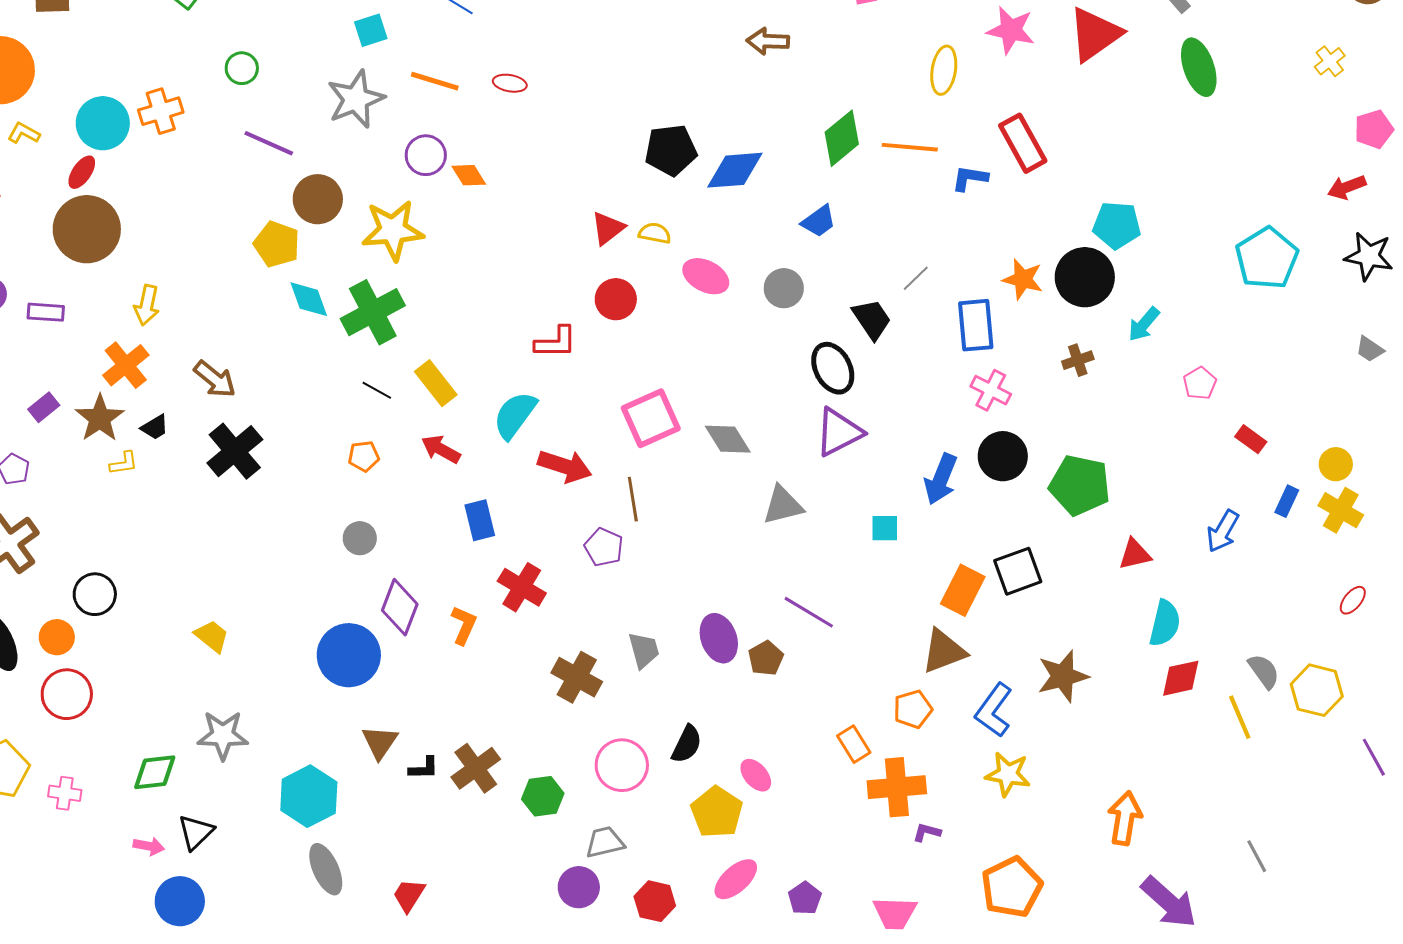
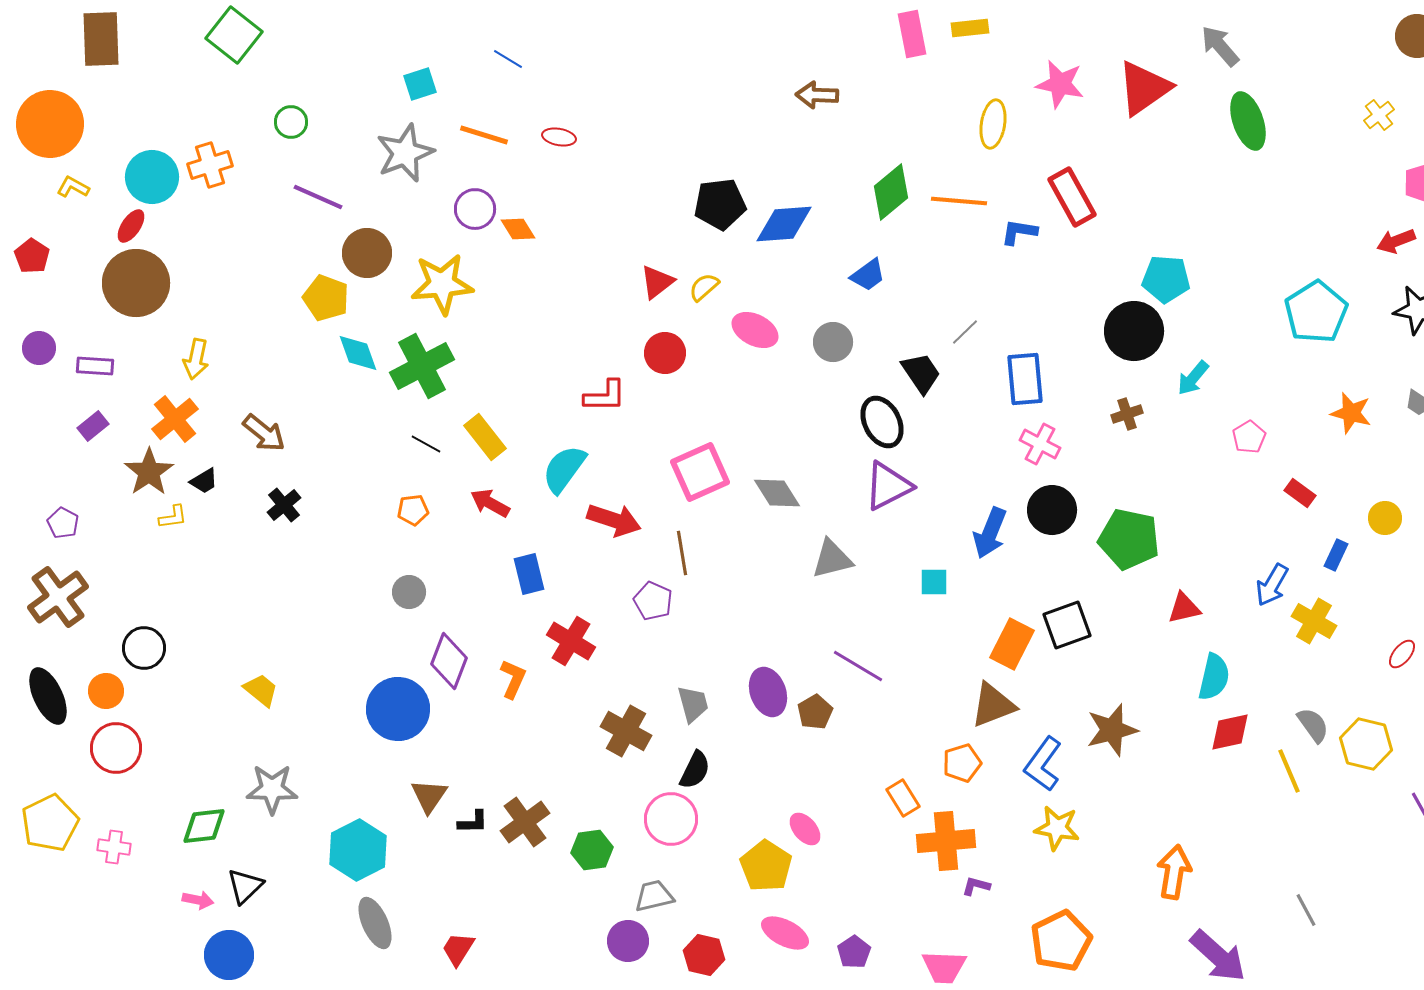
yellow semicircle: (655, 233) -> (704, 287), turned -52
orange star: (1023, 279) -> (1351, 413), moved
purple rectangle: (44, 407) -> (93, 426), moved
black cross: (235, 451) -> (284, 505), size x0.6
yellow cross: (1341, 510) -> (1314, 621), moved
black semicircle: (687, 744) -> (695, 770), moved
pink ellipse: (736, 879) -> (785, 933), turned 69

